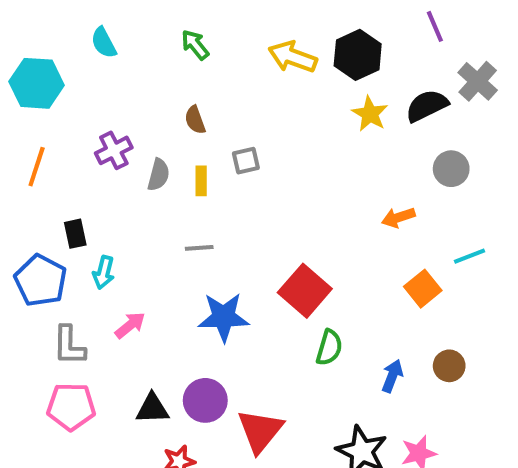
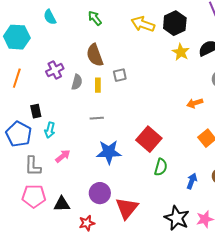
brown semicircle: (195, 120) -> (95, 55), size x1.6
black triangle: (152, 409) -> (62, 204), moved

